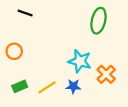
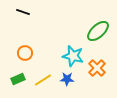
green ellipse: (98, 21) -> (98, 31), moved, turned 35
orange circle: (14, 51) -> (25, 53), moved

